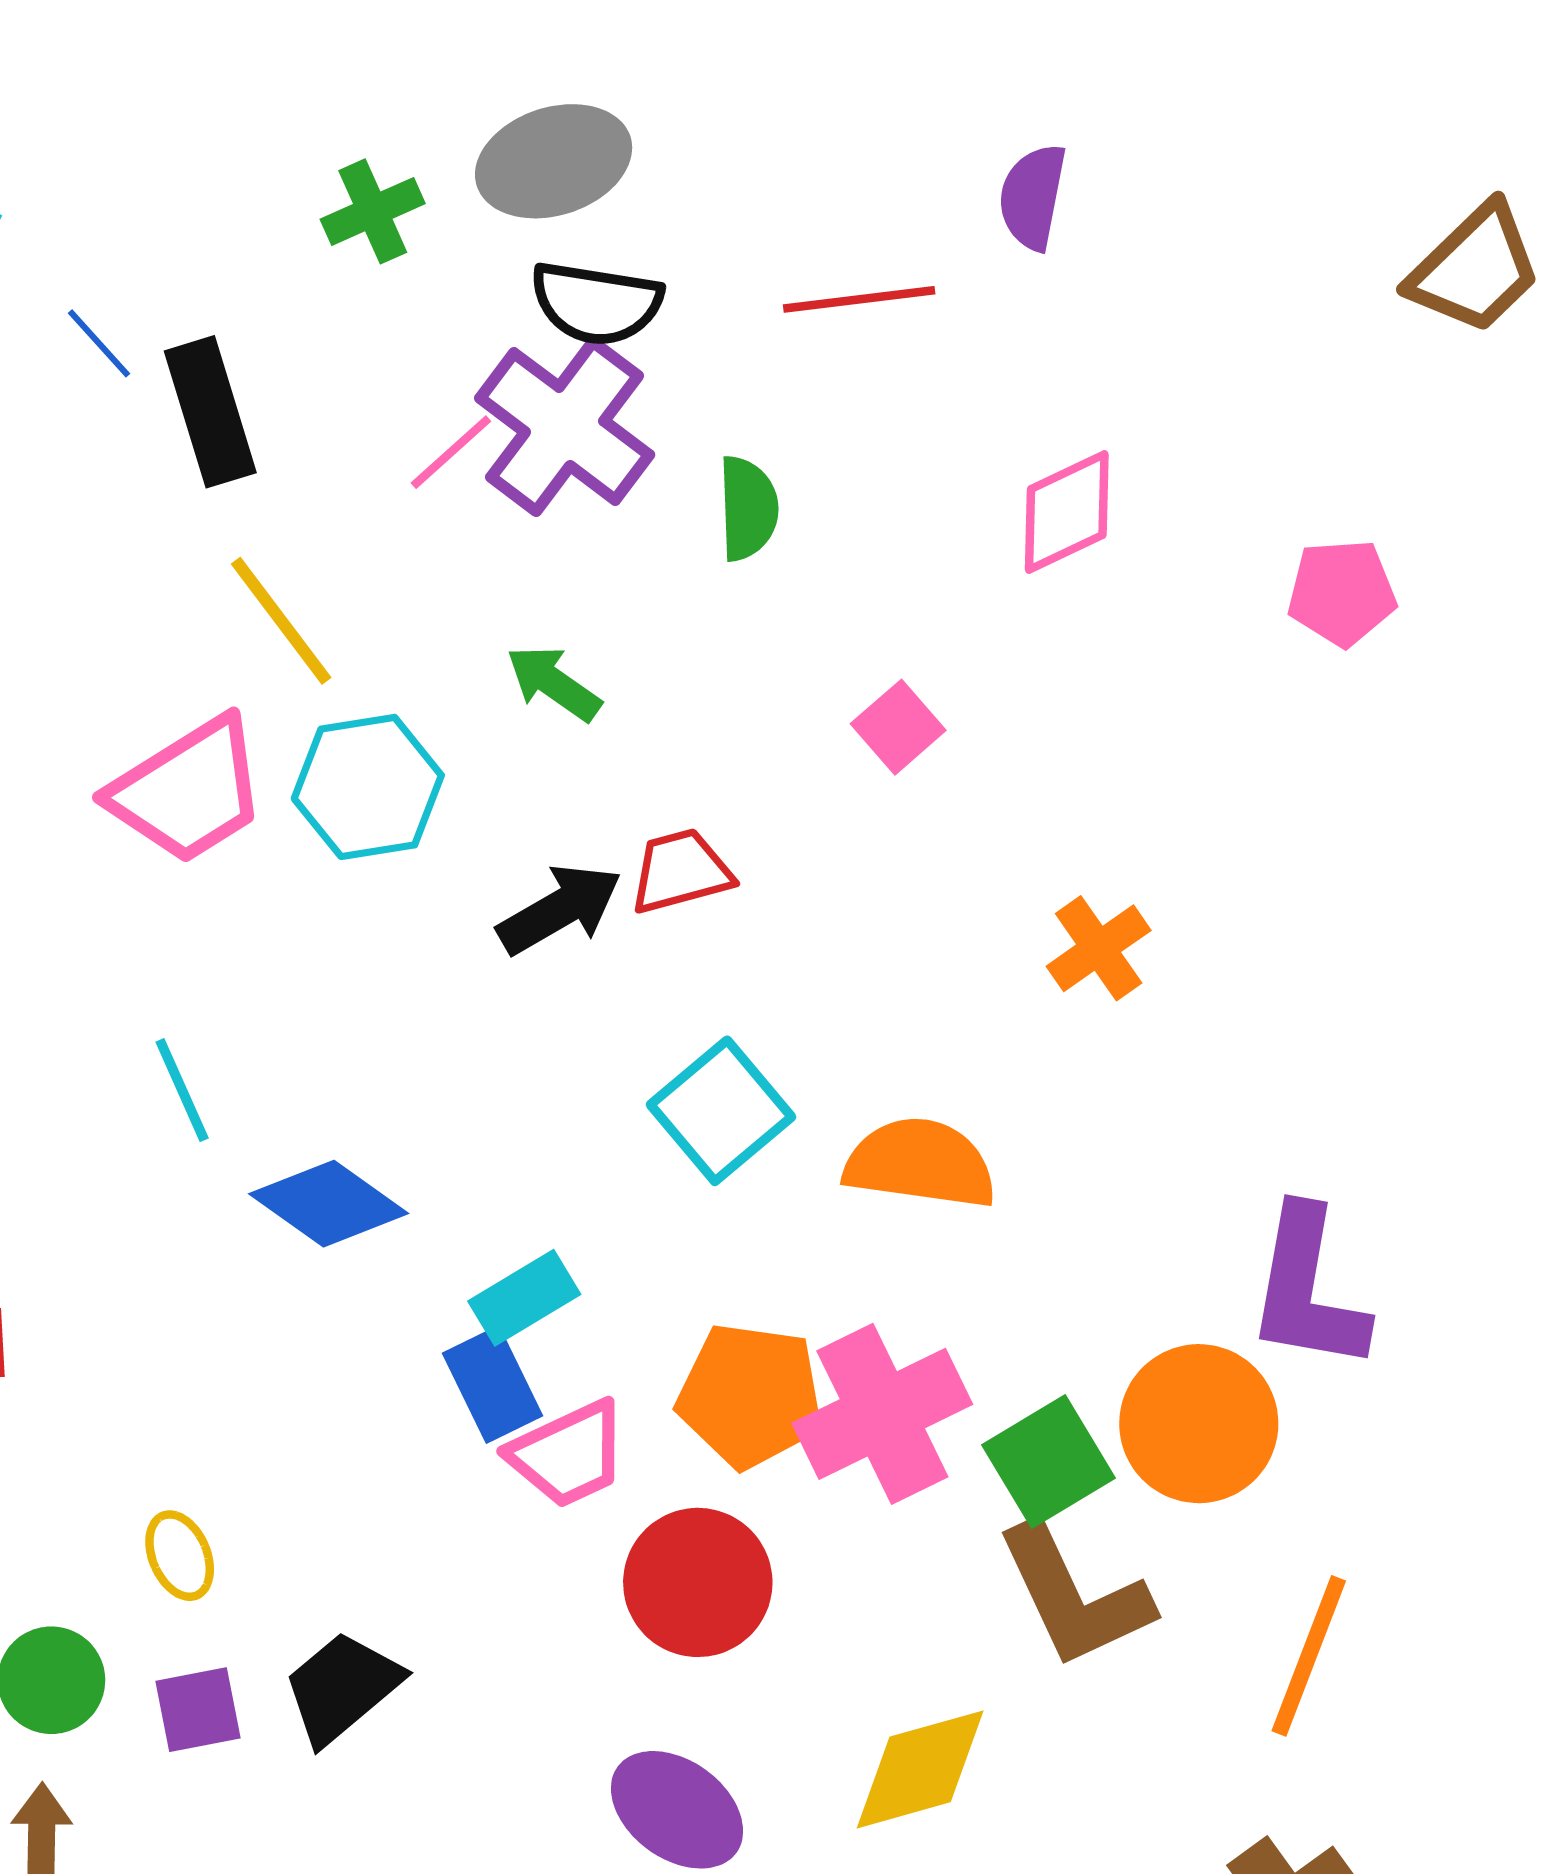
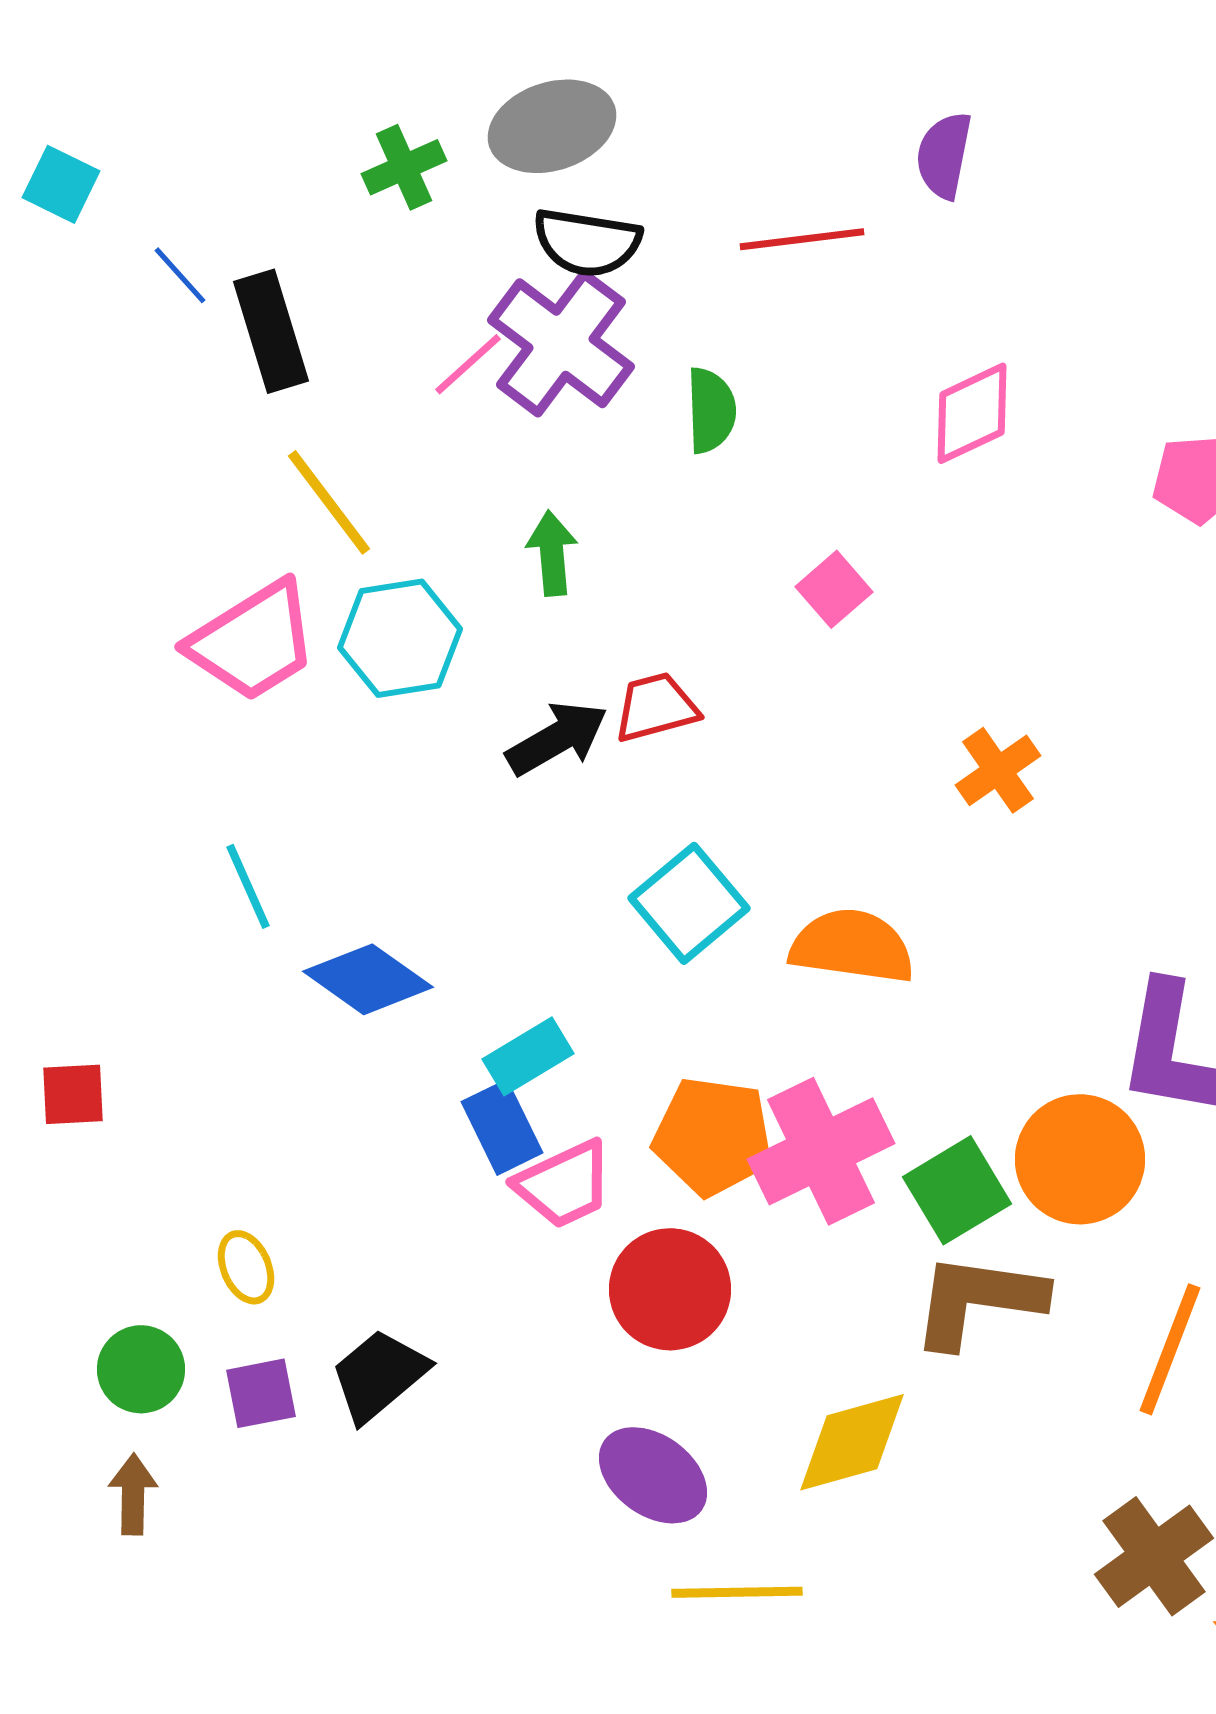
green arrow: (554, 683) -> (552, 553), turned 50
brown L-shape: (1074, 1596) -> (978, 1300), turned 123

